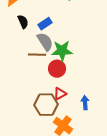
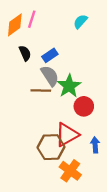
green star: (62, 51) -> (69, 86), turned -30
red circle: (57, 69) -> (84, 106), moved
red triangle: (60, 94) -> (67, 135), size x1.6

